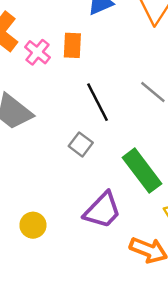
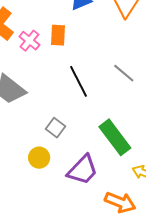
gray square: (81, 144) -> (56, 128), moved
yellow circle: (33, 225) -> (39, 158), moved

